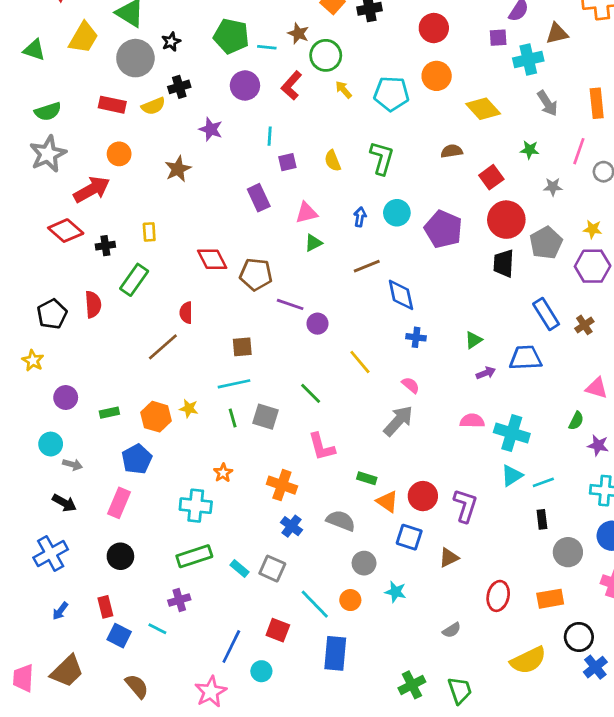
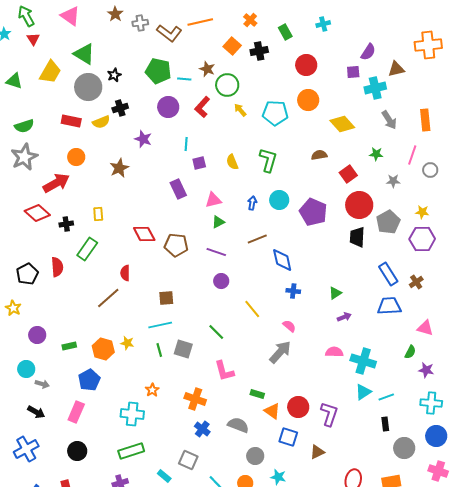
purple line: (290, 304) -> (216, 252), moved
blue trapezoid: (526, 358) -> (389, 306), moved
cyan rectangle: (239, 569) -> (164, 476), moved

